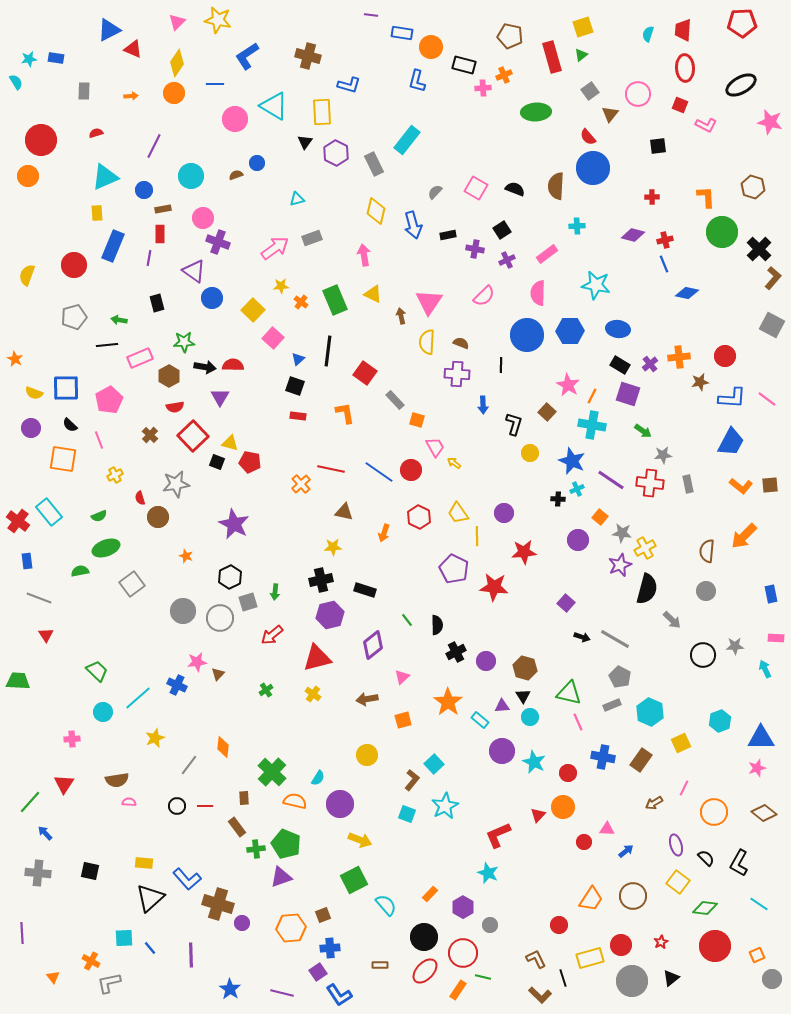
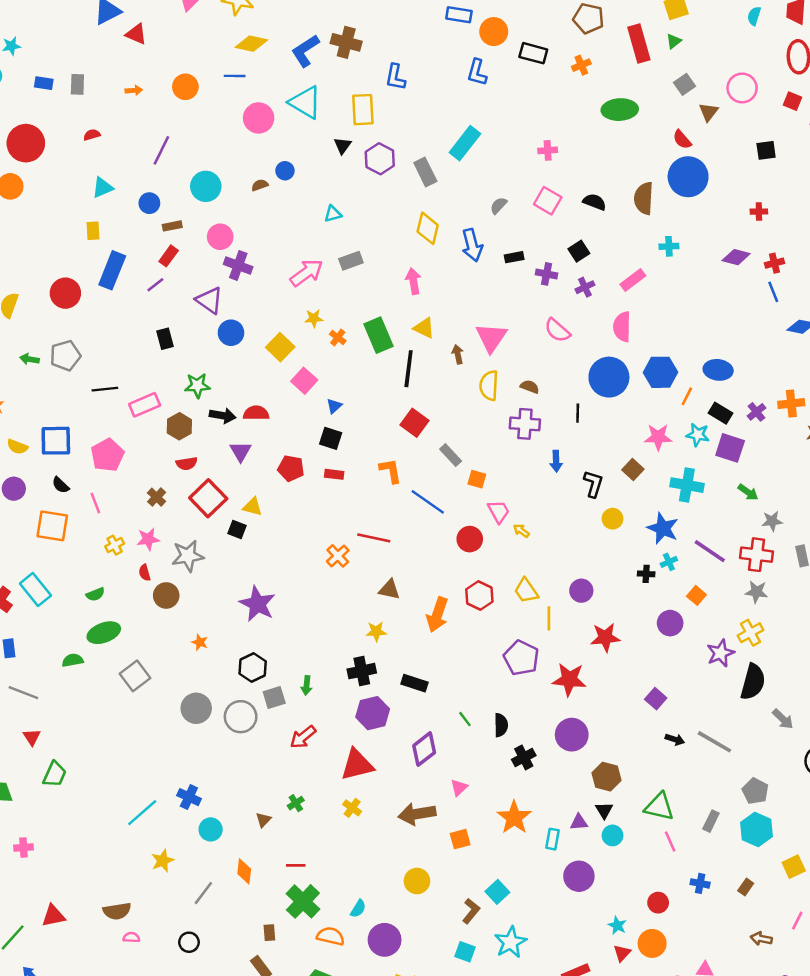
blue L-shape: (247, 56) -> (305, 51), moved
blue rectangle: (56, 58) -> (44, 83), moved
yellow diamond: (177, 63) -> (251, 44), moved, turned 68
blue L-shape: (349, 85) -> (395, 77), turned 85
pink cross: (483, 88) -> (548, 150), moved
cyan triangle: (105, 177) -> (103, 188), size x0.7
red rectangle: (160, 234) -> (169, 256), turned 36
purple line: (149, 258) -> (155, 285), turned 42
cyan star: (596, 285) -> (698, 435), moved, size x0.7
pink semicircle: (484, 296) -> (557, 330), turned 85
green arrow: (119, 320) -> (29, 359), moved
black line: (328, 351) -> (409, 369), moved
pink star: (568, 385) -> (658, 437), turned -30
orange line: (592, 396) -> (687, 396), moved
red pentagon: (250, 462) -> (291, 468), moved
blue line: (379, 472) -> (428, 502), moved
orange arrow: (384, 533) -> (437, 615), size x1.6
gray star: (622, 533) -> (756, 592), moved
purple circle: (486, 661) -> (572, 735), moved, size x1.4
pink star: (197, 662) -> (148, 539), moved
green trapezoid: (97, 671) -> (55, 774), moved, turned 70
brown triangle: (218, 674) -> (263, 820), moved
gray pentagon: (620, 677) -> (755, 791), moved
brown arrow: (367, 699) -> (417, 814), size x1.4
gray rectangle: (612, 705) -> (711, 821), turned -42
cyan circle: (103, 712) -> (211, 829), moved
cyan rectangle: (480, 720) -> (553, 839), turned 60
pink cross: (72, 739) -> (23, 847), moved
blue cross: (603, 757) -> (700, 883), size x0.7
brown rectangle: (641, 760) -> (746, 887), size x0.6
cyan star: (534, 762) -> (617, 925), moved, size x0.7
red triangle: (64, 784) -> (53, 916), turned 45
brown arrow: (654, 803) -> (761, 939), turned 42
red line: (205, 806) -> (296, 865), moved

